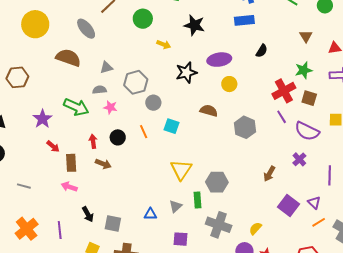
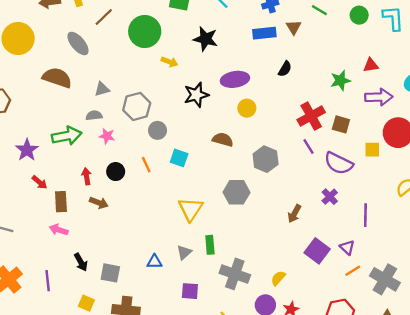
green circle: (143, 19) -> (145, 32), size x1.4
brown triangle: (306, 36) -> (294, 27), moved
green star: (304, 70) -> (340, 80), moved
green arrow: (76, 107) -> (67, 136), turned -35
gray hexagon: (217, 182) -> (237, 192), moved

